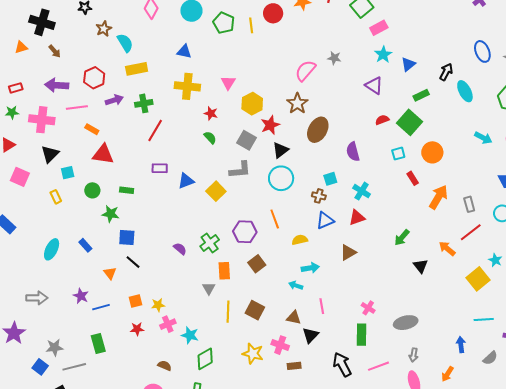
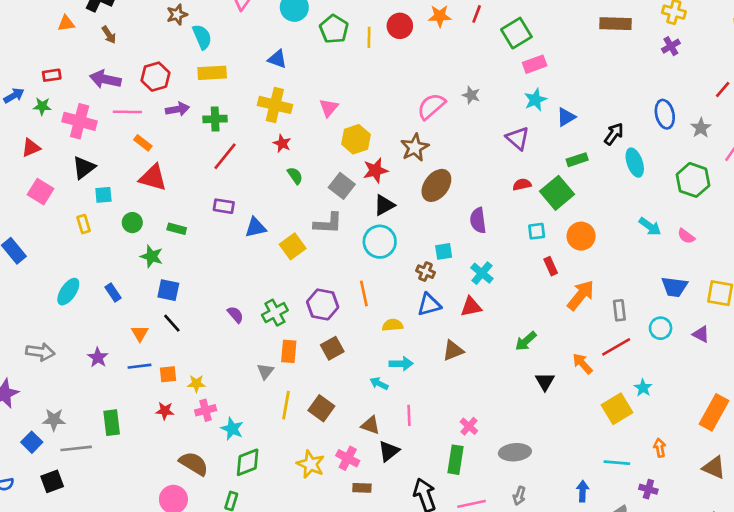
red star: (211, 113) -> (282, 143), moved
blue line: (101, 307) -> (139, 366), moved
brown semicircle: (165, 366) -> (194, 464), size x1.6

